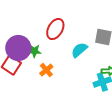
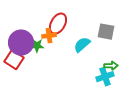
orange cross: (46, 70) -> (49, 36), moved, turned 32

